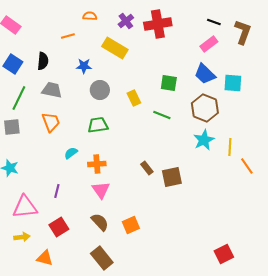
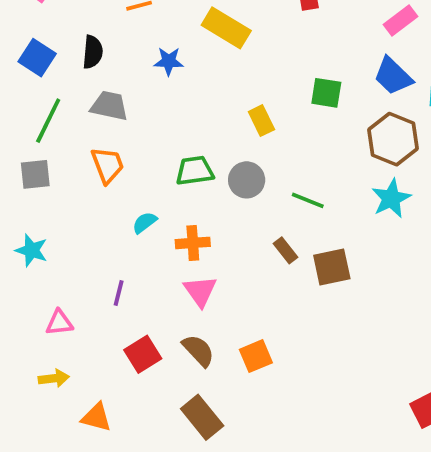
gray circle: (100, 90) -> (247, 180), moved
green line: (162, 115) -> (308, 200), moved
pink triangle: (25, 207) -> (59, 323), size x0.6
red square: (59, 227) -> (143, 354), moved

